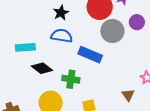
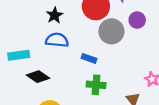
blue rectangle: (90, 55) -> (89, 58), size x0.6
green cross: (71, 79) -> (96, 85), moved

